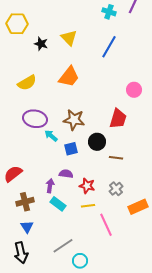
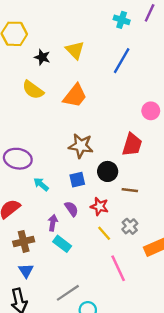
yellow semicircle: (27, 83) -> (33, 90), moved, turned 66
purple ellipse: (35, 119) -> (18, 159), moved
cyan arrow: (51, 136) -> (41, 184), moved
purple semicircle: (66, 174) -> (71, 209), turned 48
red star: (87, 186) -> (99, 206), moved
yellow line: (88, 206) -> (104, 233), moved, turned 56

